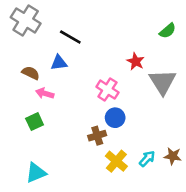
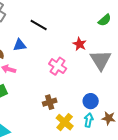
black line: (70, 37) -> (39, 25), moved
blue circle: (115, 118) -> (91, 101), moved
cyan arrow: (147, 159) -> (89, 120), turned -32

